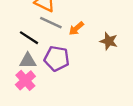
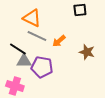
gray triangle: (28, 61) -> (24, 61), moved
pink cross: (25, 80) -> (15, 86), turned -30

